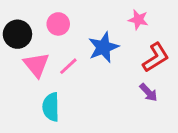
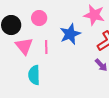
pink star: (138, 20) -> (94, 15), size x1.5
pink line: (68, 66) -> (46, 47), turned -48

